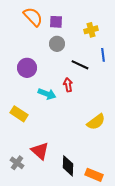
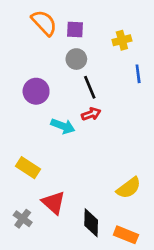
black line: (80, 65) -> (90, 87), moved, turned 42
red arrow: (68, 85) -> (91, 114), turned 80
yellow rectangle: (19, 114) -> (28, 168), moved
yellow semicircle: (96, 122) -> (129, 188), moved

